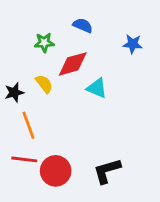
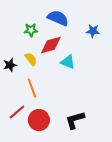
blue semicircle: (83, 25) -> (58, 18), size x1.5
orange line: (29, 125) -> (32, 88), moved
red line: (24, 159) -> (17, 112), turned -48

